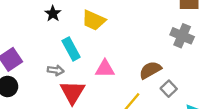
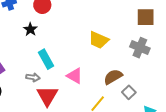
yellow trapezoid: (94, 20) -> (99, 40), moved
pink triangle: (105, 69) -> (75, 76), turned 30

